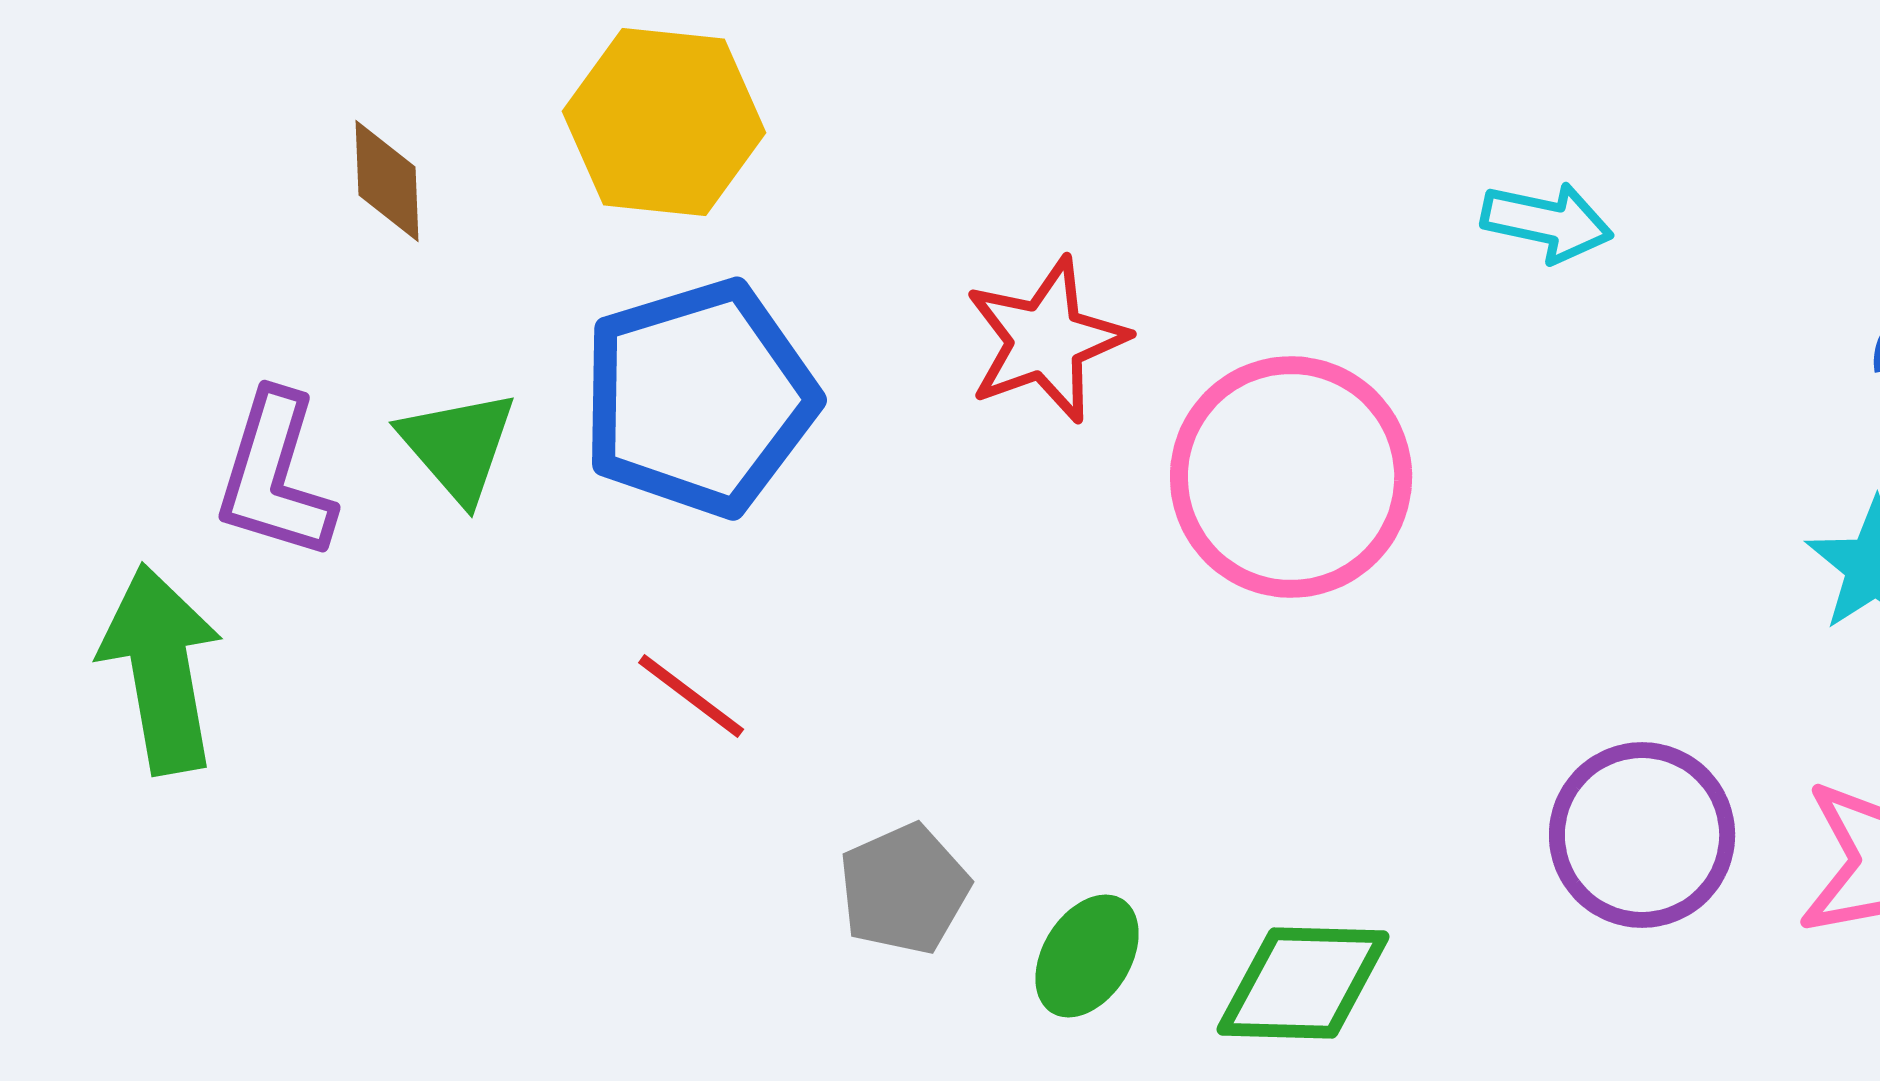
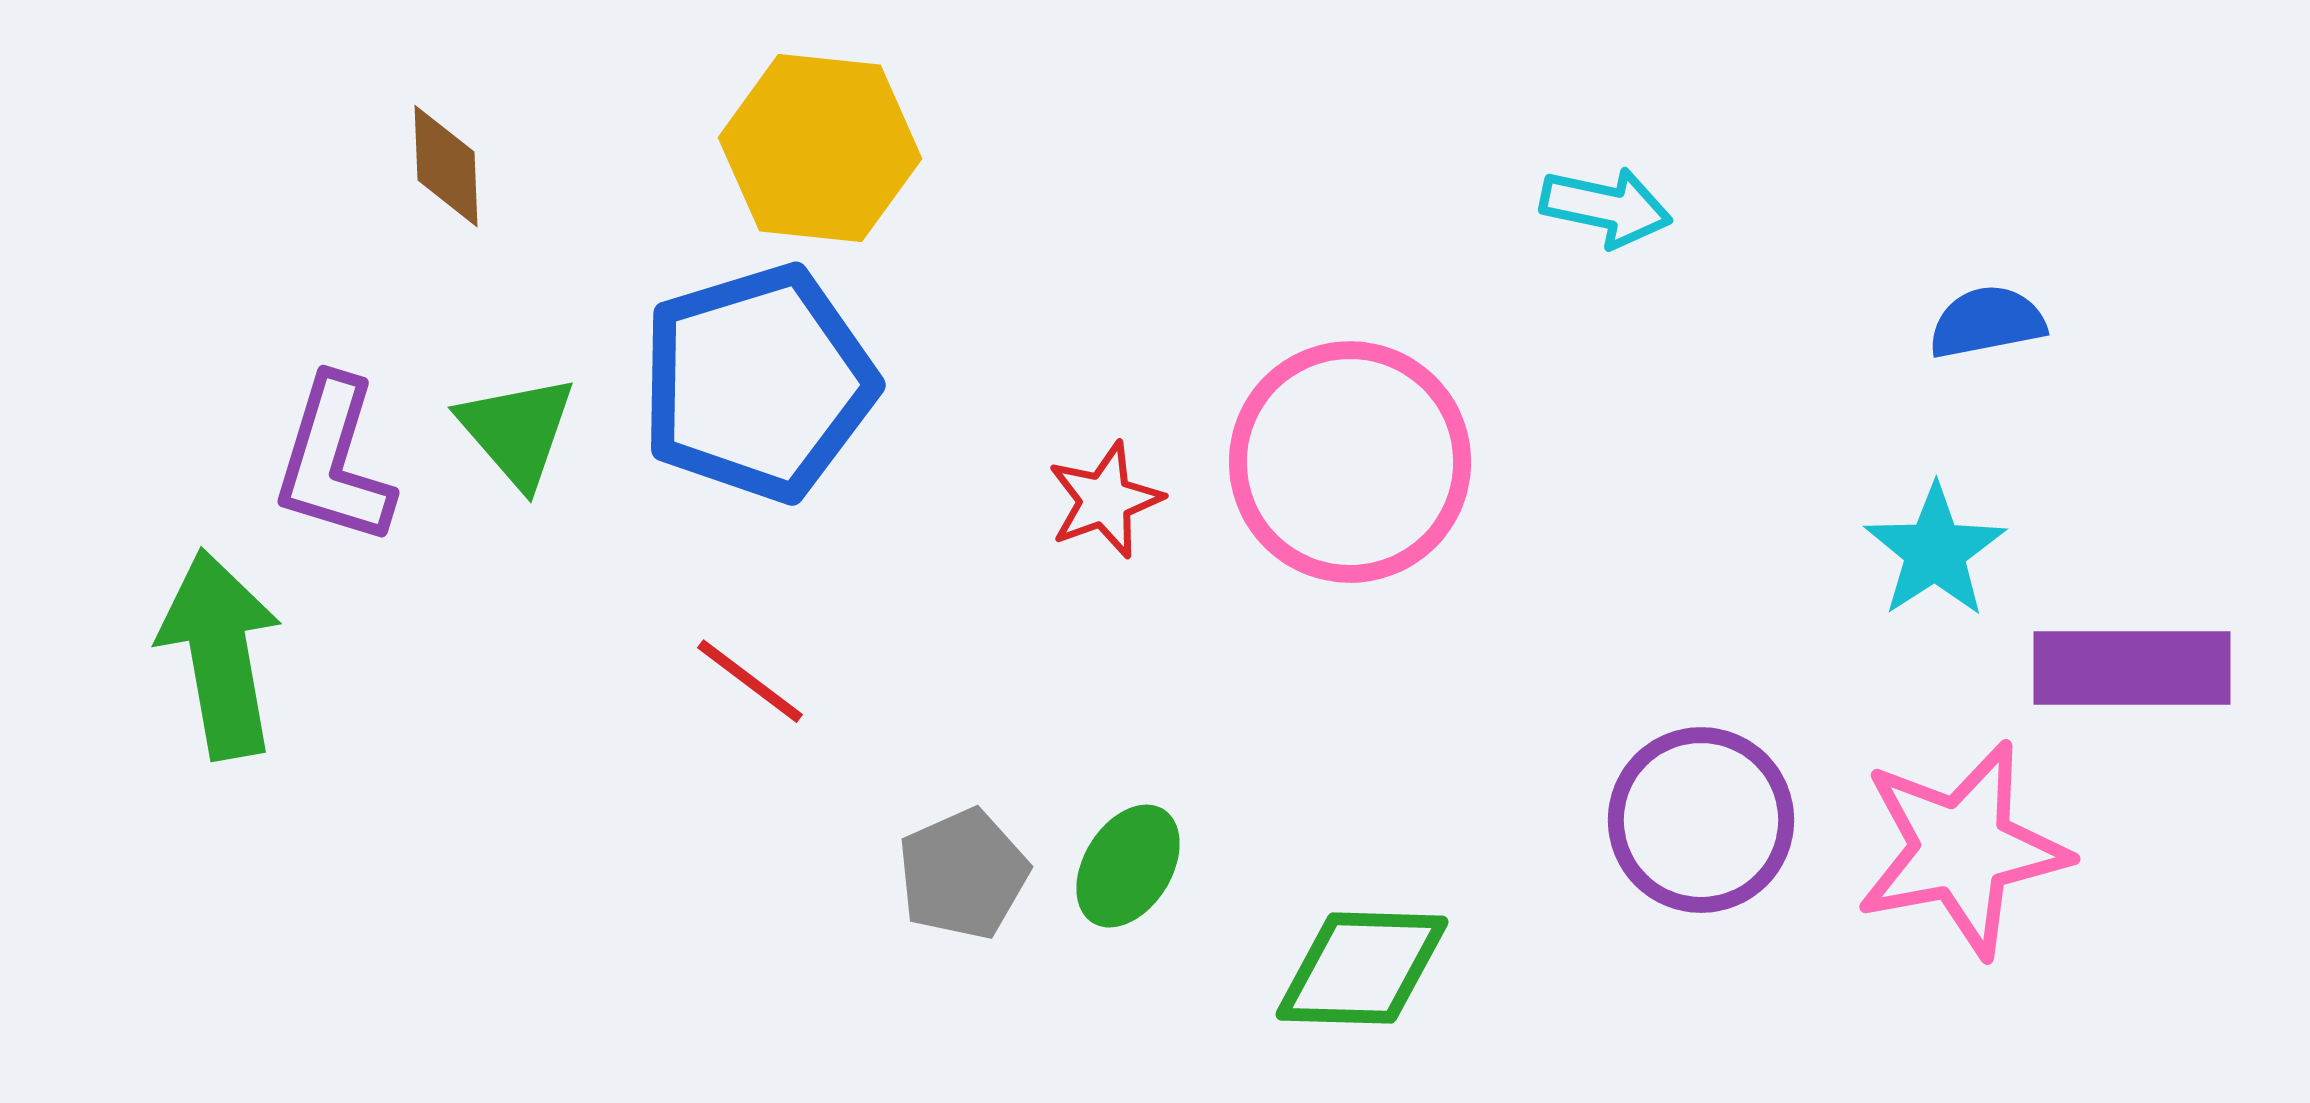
yellow hexagon: (664, 122) -> (820, 148), moved
red star: (1046, 340) -> (1105, 500), moved, size x0.7
green ellipse: (1087, 956) -> (1128, 866), moved

